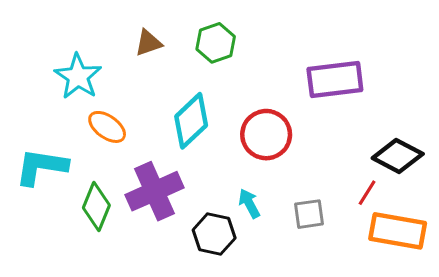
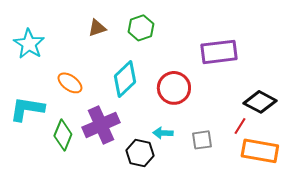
cyan star: (78, 76) -> (29, 44), moved
cyan arrow: (249, 203) -> (163, 133), turned -60

